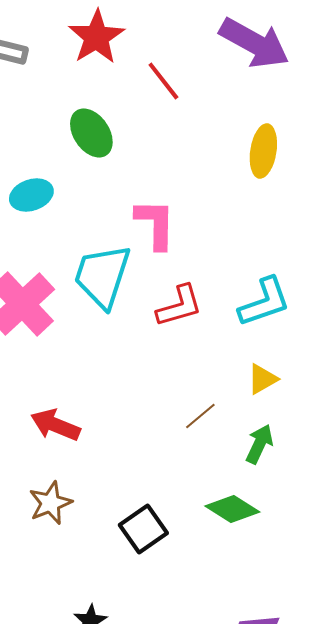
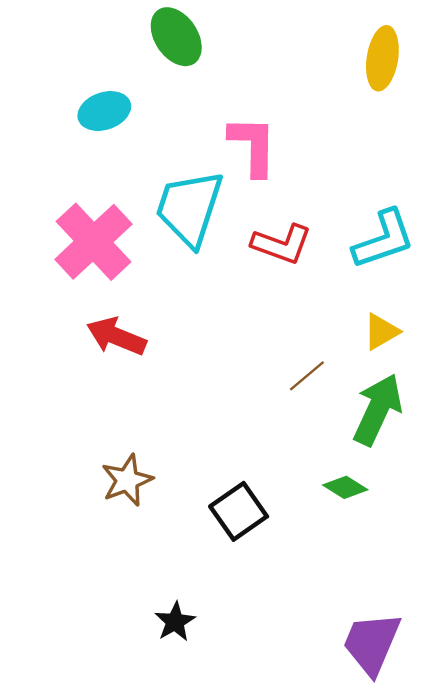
red L-shape: (179, 306) -> (282, 244), turned 36
red arrow: (55, 425) -> (116, 336), moved
green arrow: (259, 444) -> (378, 410), size x1.5
green diamond: (232, 509) -> (345, 487), size x0.7

